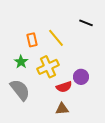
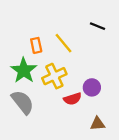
green star: (21, 62) -> (24, 70), size x1.6
brown triangle: (62, 109) -> (98, 124), moved

